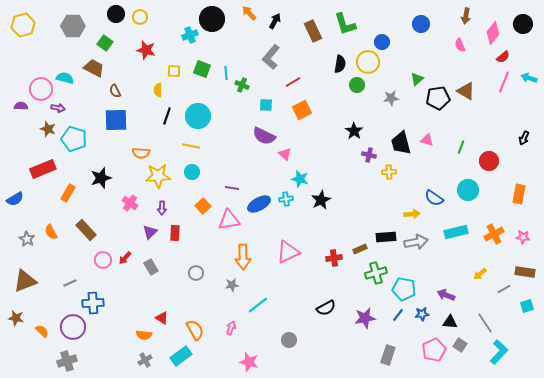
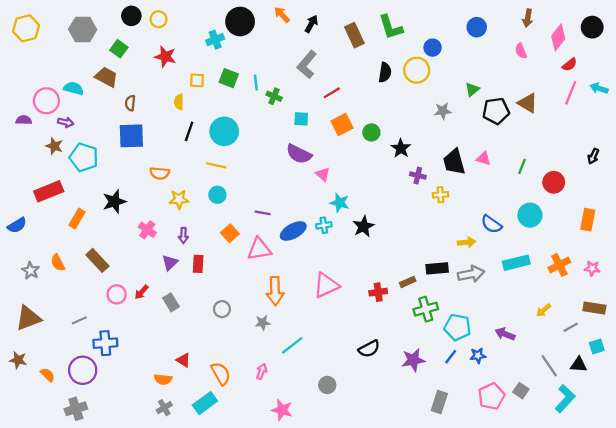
green circle: (357, 85) -> (371, 132), moved
brown semicircle: (115, 91) -> (130, 103), turned 32
yellow star: (158, 176) -> (179, 199), size x0.7
black triangle: (450, 322) -> (579, 365), moved

